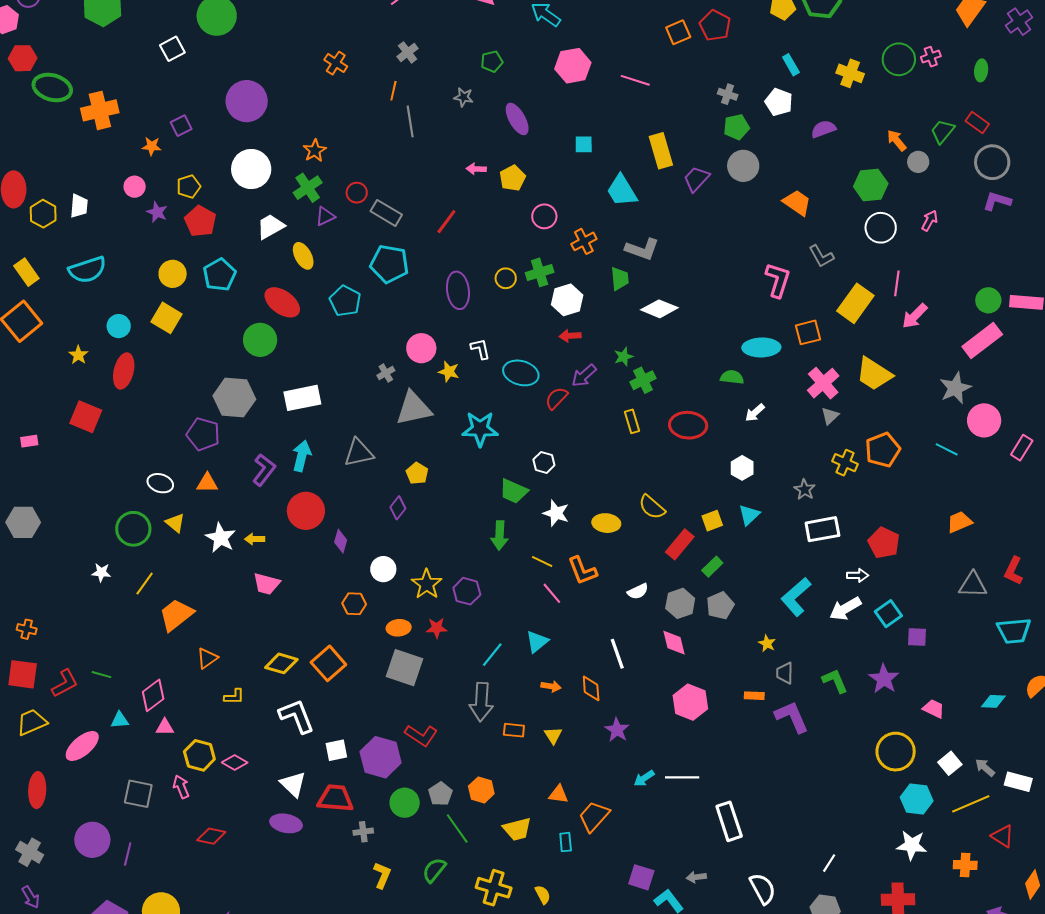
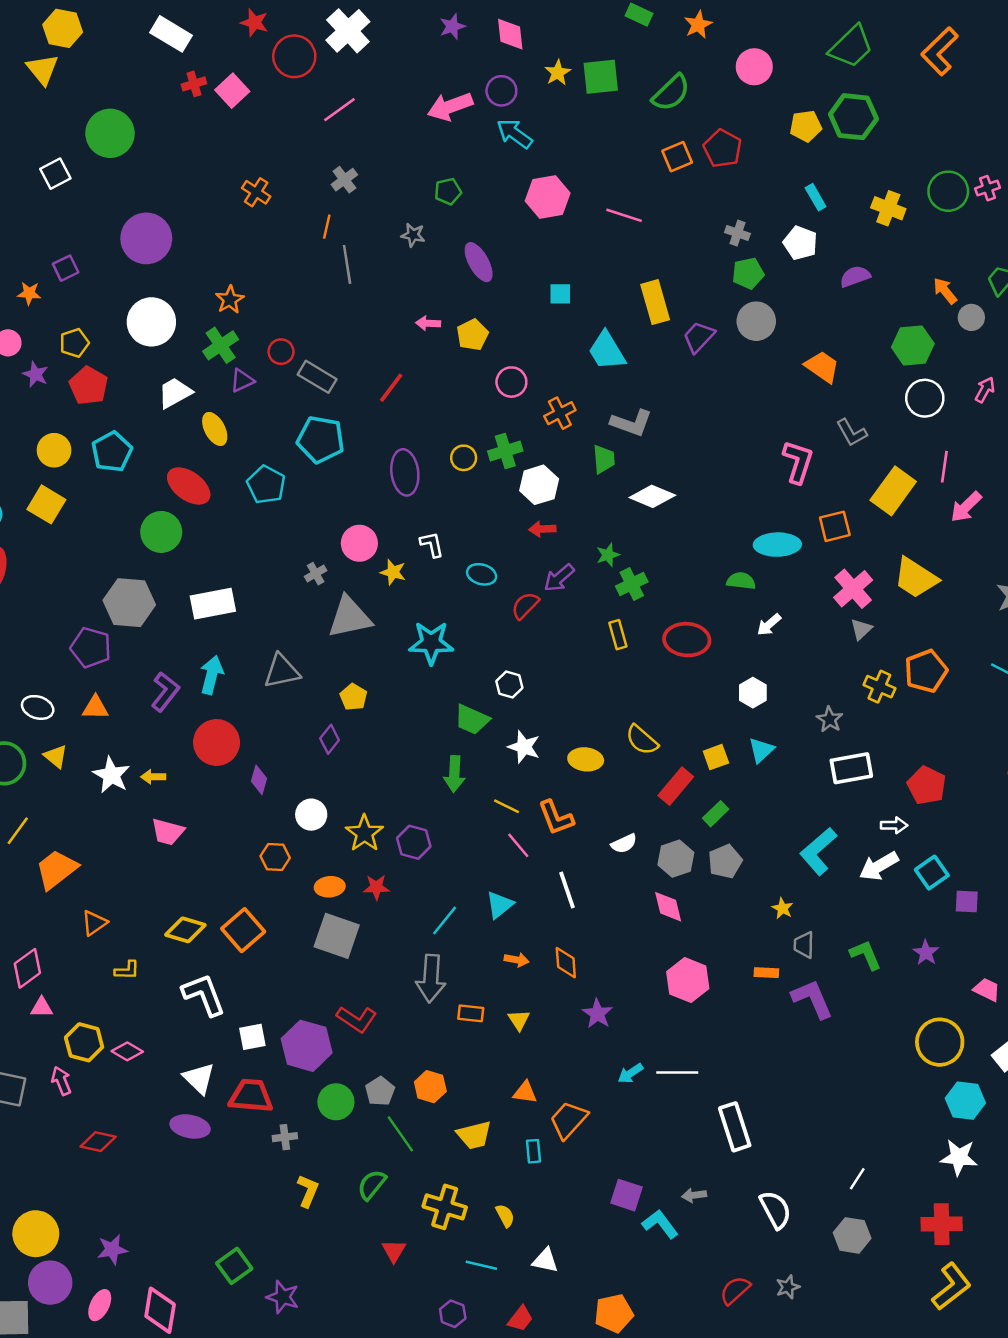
cyan ellipse: (521, 373) -> (482, 574), size x0.7
white line: (617, 654) -> (567, 890), moved
purple star: (884, 679) -> (926, 953), size x0.7

